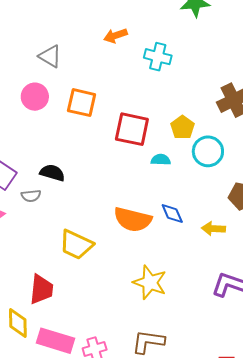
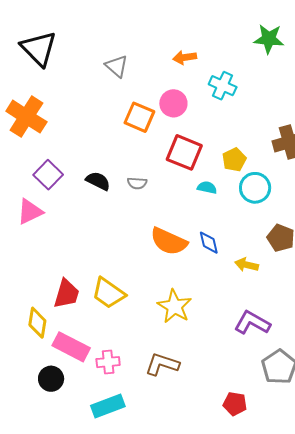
pink circle: (35, 97) -> (173, 103), moved
gray semicircle: (31, 196) -> (137, 183), moved
yellow trapezoid: (76, 245) -> (108, 293), moved

